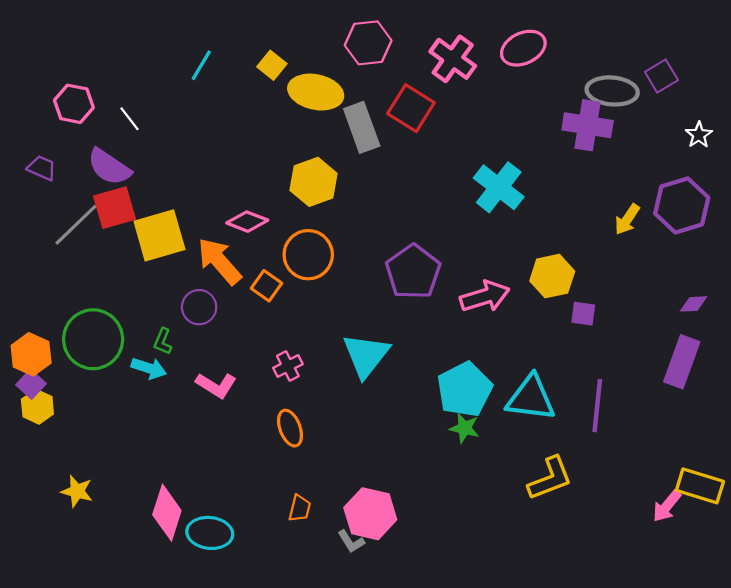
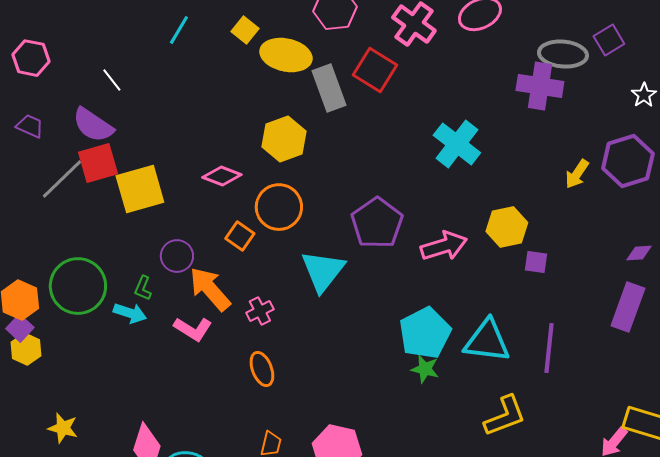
pink hexagon: (74, 104) -> (31, 58), moved
orange arrow: (219, 261) -> (210, 289), moved
cyan triangle: (366, 355) -> (323, 271), moved

